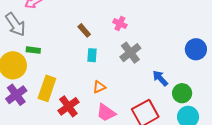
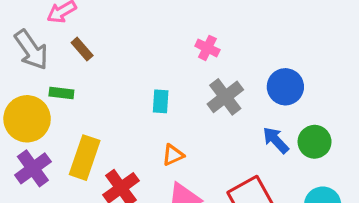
brown rectangle: (84, 30) -> (82, 49), moved
blue circle: (196, 49) -> (285, 87), moved
green circle: (182, 93) -> (315, 142), moved

